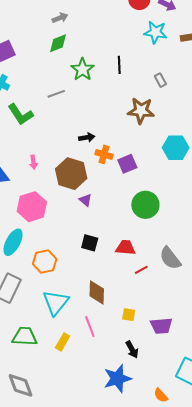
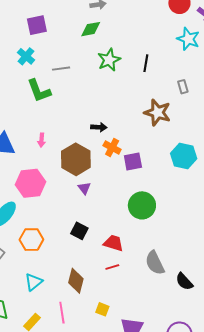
gray line: (56, 94) -> (61, 69), moved
red line: (141, 270) -> (112, 267), moved
cyan triangle: (56, 302) -> (34, 282), size x0.7

